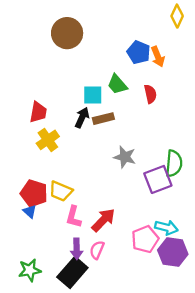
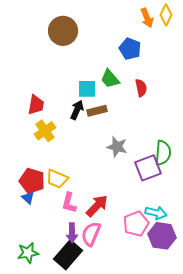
orange arrow: (158, 57) -> (147, 18), moved
pink semicircle: (97, 250) -> (91, 234), size x1.4

